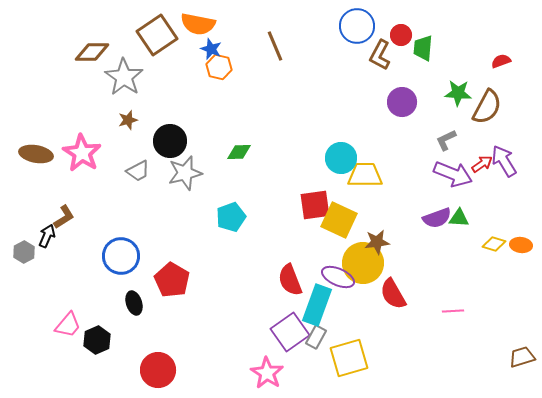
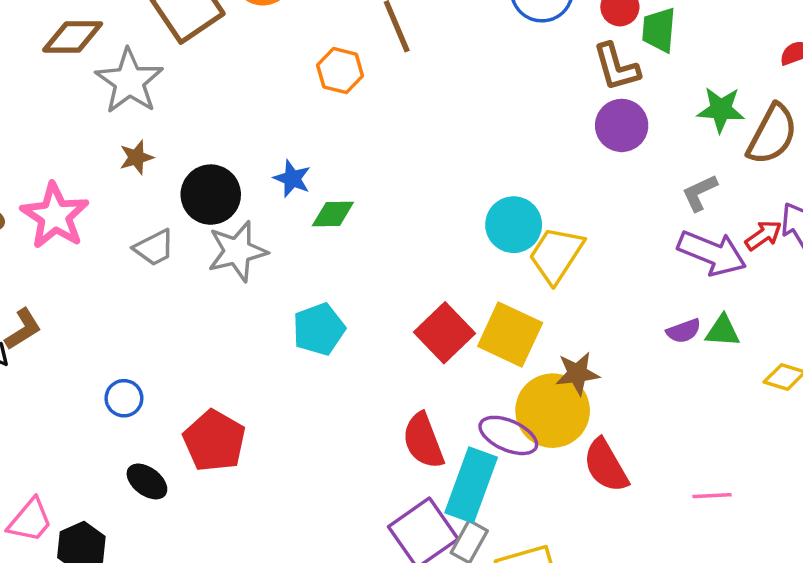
blue star: (211, 49) -> (292, 179), moved
brown L-shape: (380, 55) -> (616, 67), moved, turned -44
orange hexagon: (219, 67) -> (340, 71), moved
yellow trapezoid: (365, 175) -> (556, 255), turned -57
red square: (315, 205) -> (445, 333), moved, turned -36
purple semicircle: (437, 218) -> (684, 331), size x0.7
blue circle: (121, 256) -> (124, 398), size x0.6
black ellipse: (134, 303) -> (147, 481), turned -35

